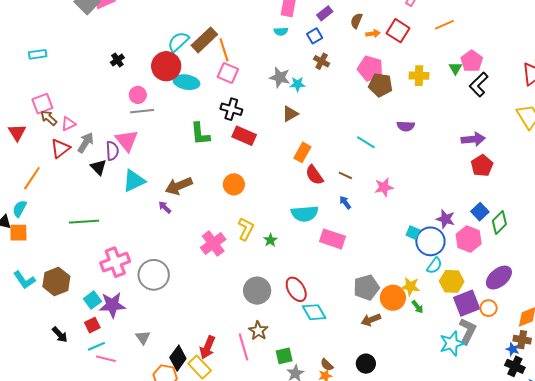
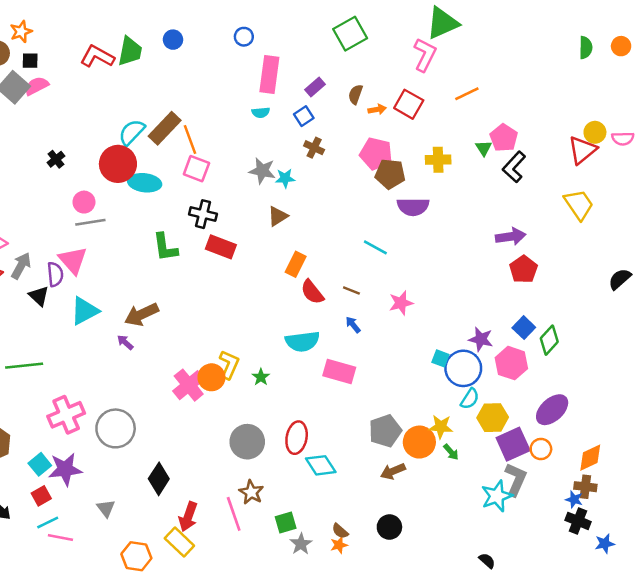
purple semicircle: (406, 126) -> (413, 207), moved, size x1.4
orange circle: (234, 184) -> (211, 377), moved
red ellipse: (296, 289) -> (297, 438), turned 45
black diamond: (178, 358) -> (159, 479), moved

